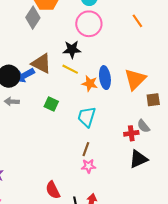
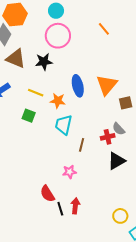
brown triangle: (41, 63) -> (16, 59), moved
yellow line: (70, 69) -> (36, 93), moved
orange star: (90, 84) -> (58, 101), moved
brown line: (86, 149) -> (82, 145), moved
red semicircle: (53, 190) -> (47, 194), moved

